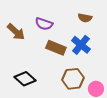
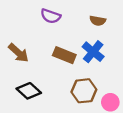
purple semicircle: (44, 24) -> (51, 16), moved
brown arrow: (16, 32) -> (18, 53), moved

